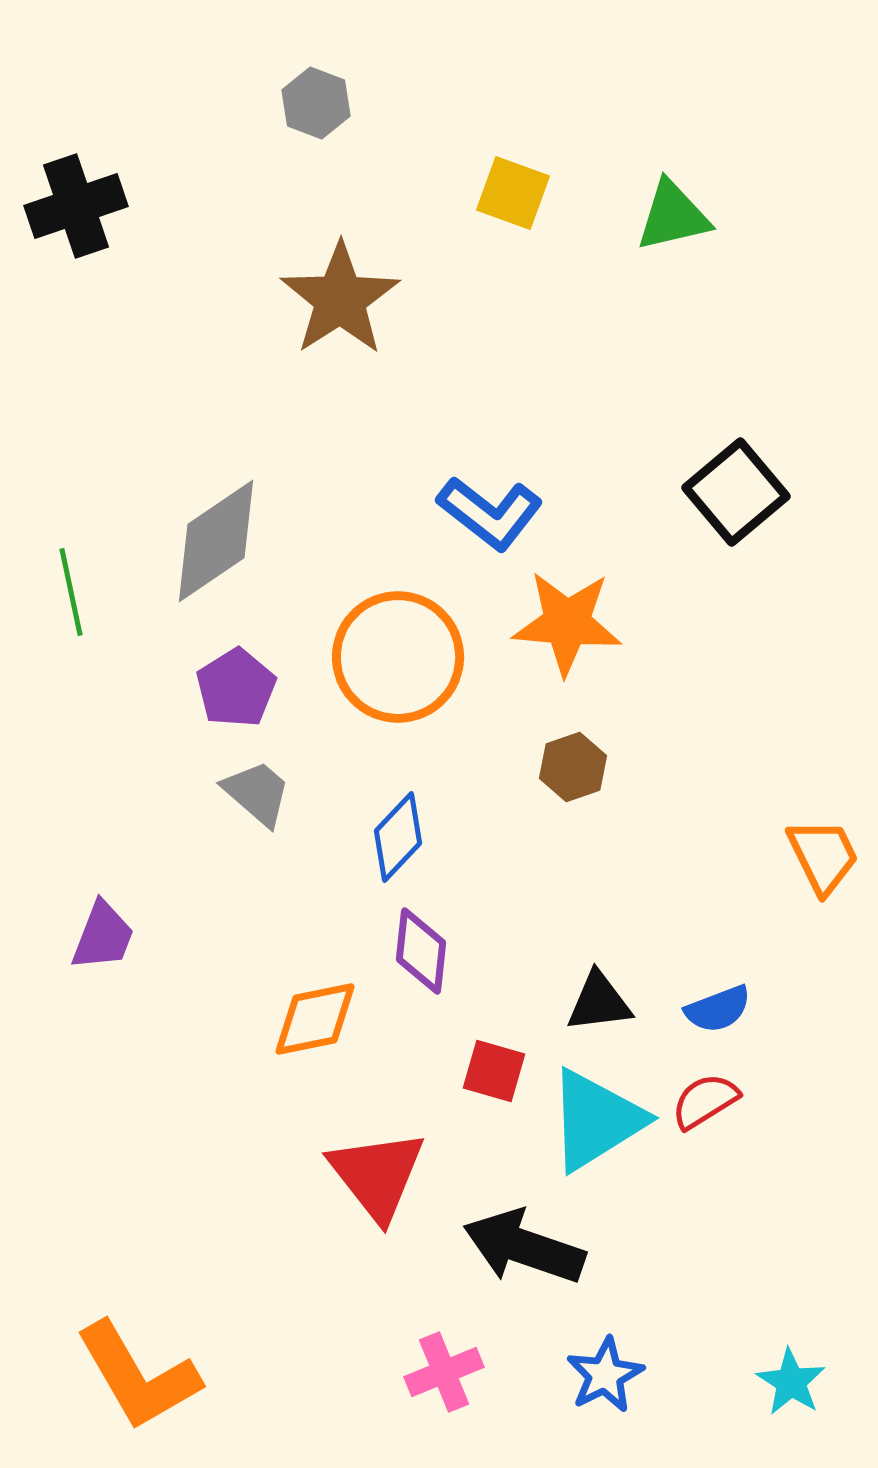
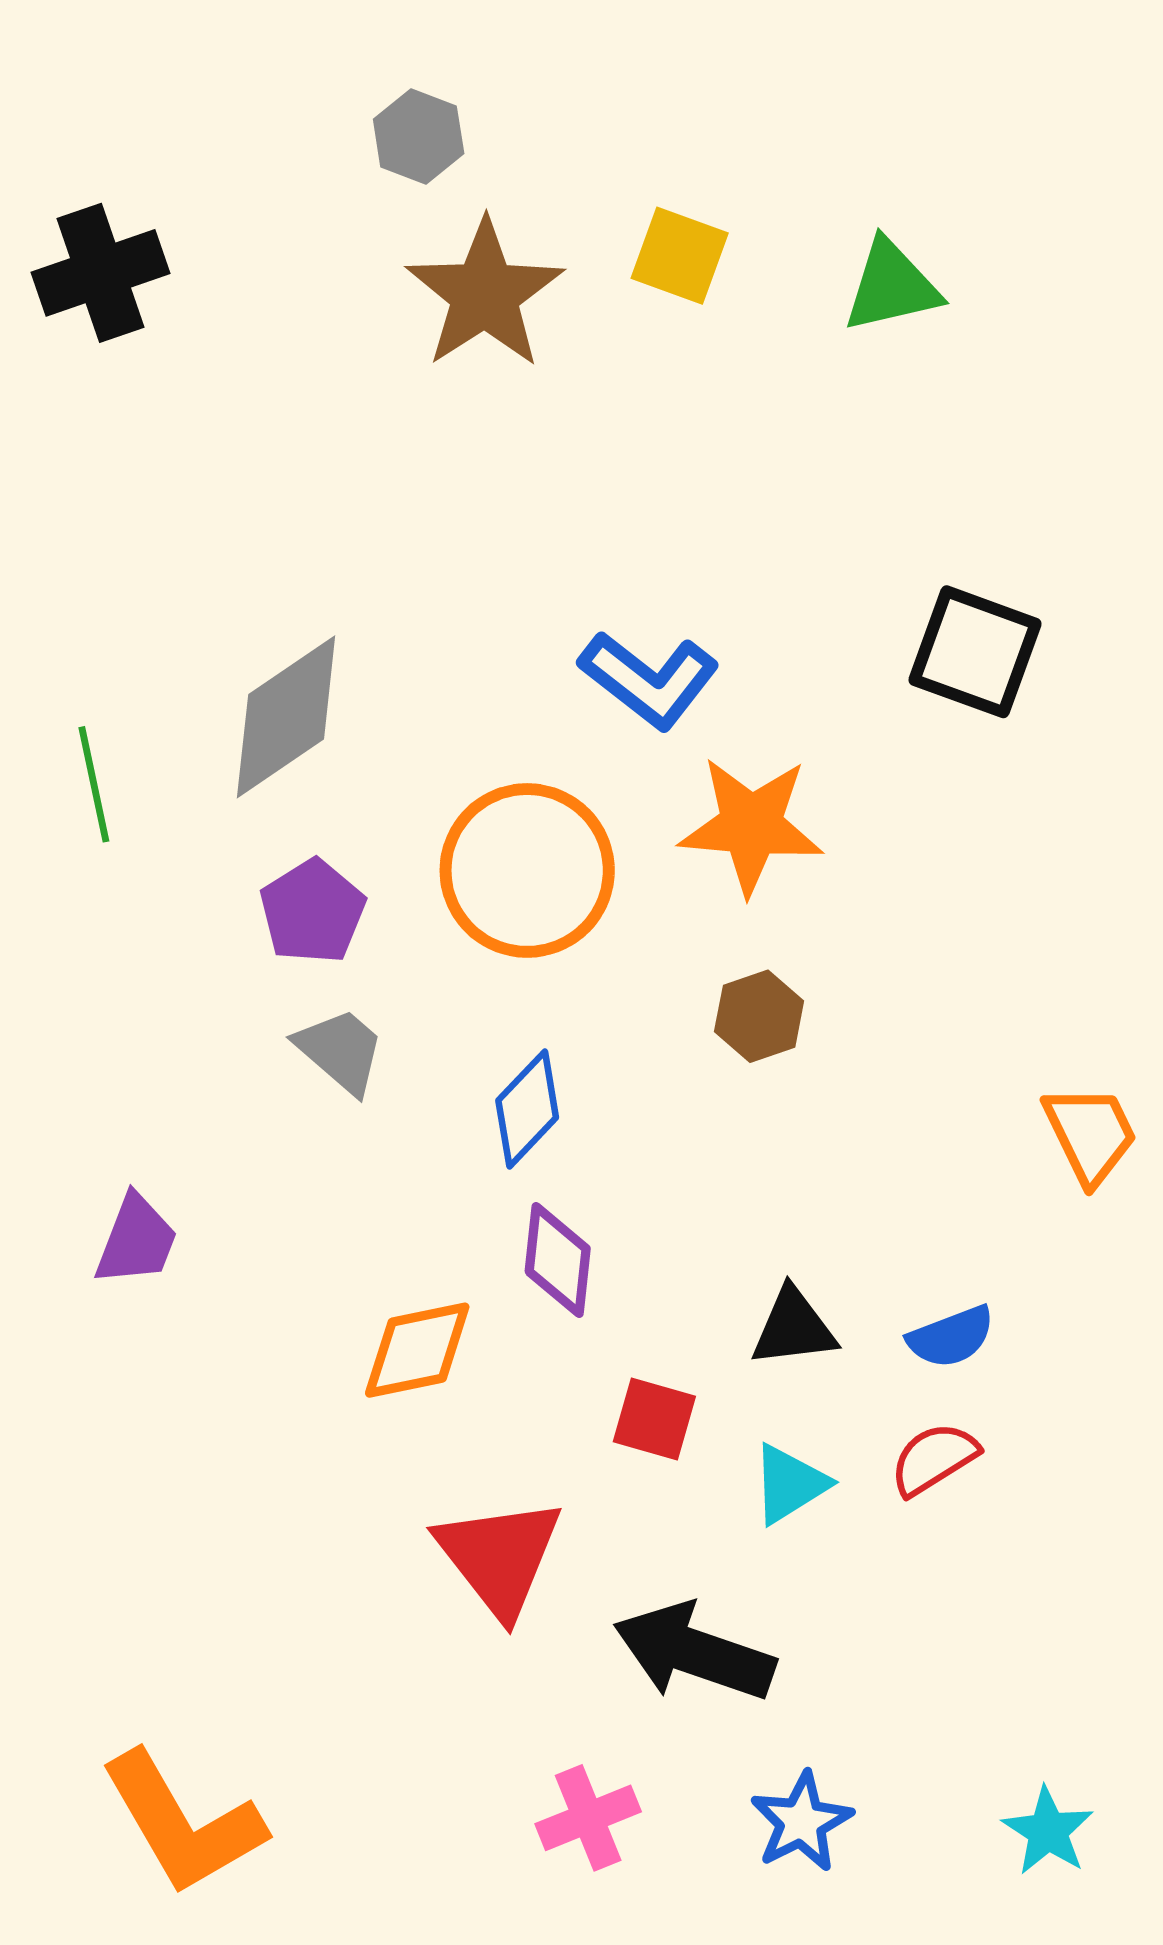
brown star: (340, 299) -> (485, 294), moved
black square: (736, 492) -> (975, 652), turned -30
cyan triangle: (596, 1120) -> (790, 1484), size x0.6

